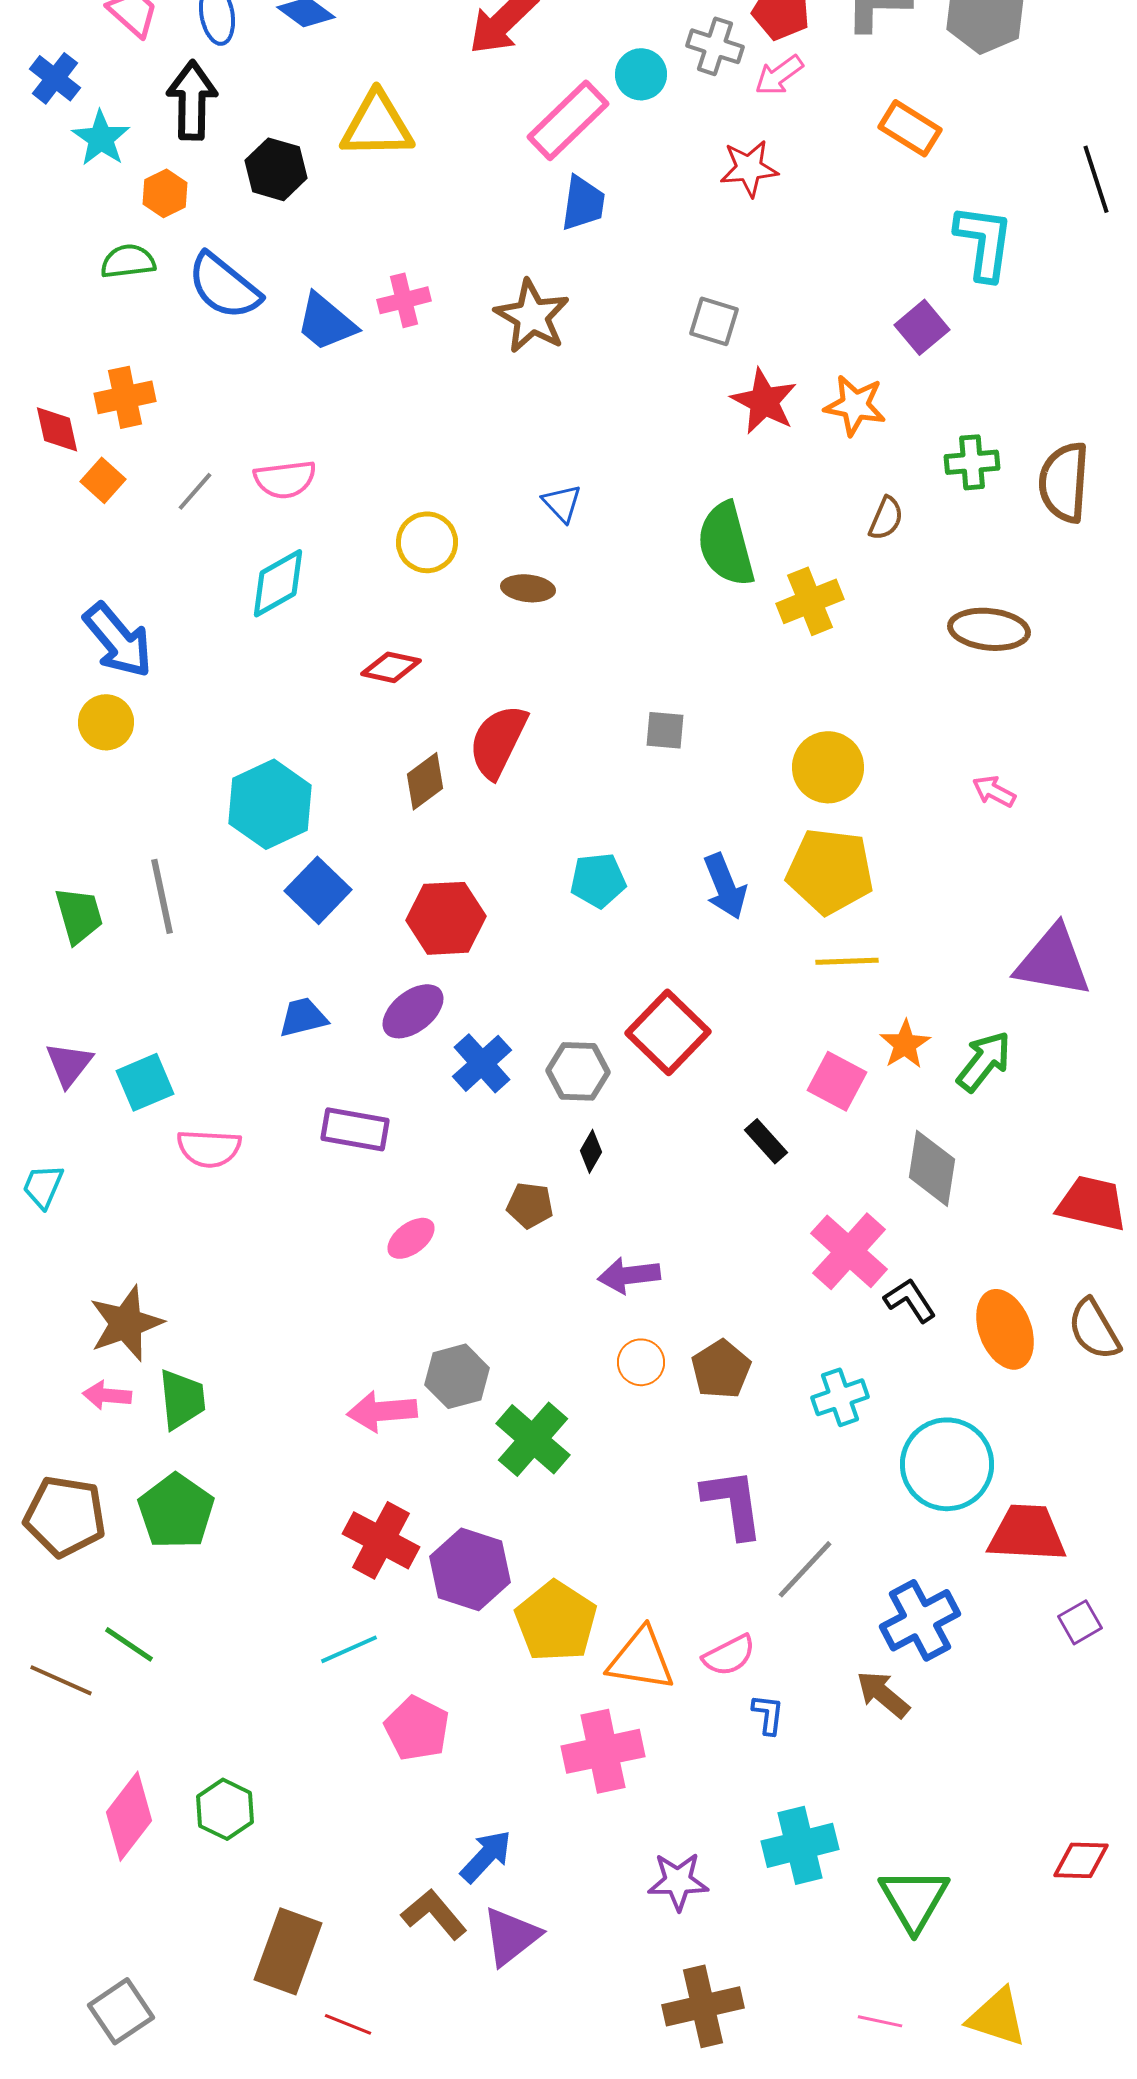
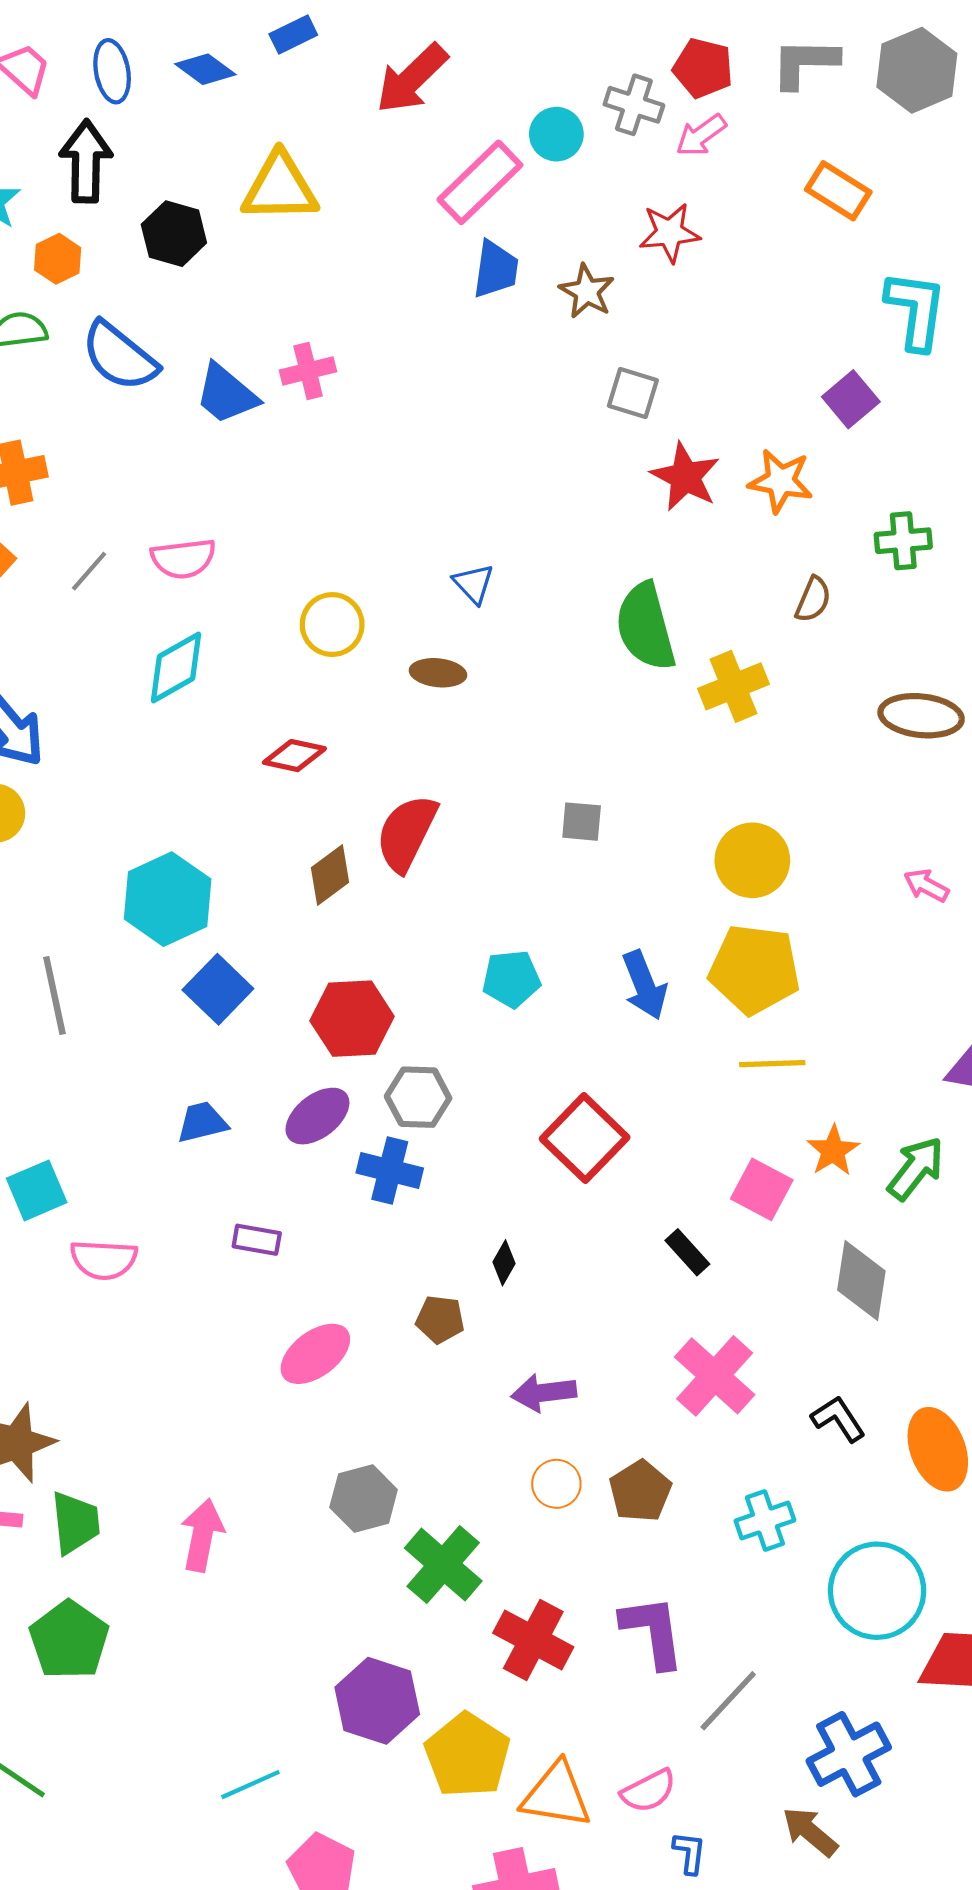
brown star: (532, 316) -> (587, 291), moved, size x0.7
blue cross: (482, 1063) -> (390, 1171), turned -34
gray hexagon: (578, 1071) -> (418, 1097), moved
purple rectangle: (355, 1129) -> (257, 1240), size x0.7
pink ellipse: (411, 1238) -> (315, 1354), size x1.4
pink cross: (849, 1251) -> (715, 1376), moved
pink arrow: (382, 1411) -> (202, 1535), moved, turned 106
red cross: (381, 1540) -> (533, 1640), moved

